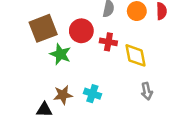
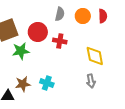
green star: (60, 54) -> (21, 51), turned -30
yellow diamond: (136, 55) -> (95, 56), moved

